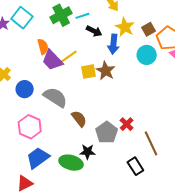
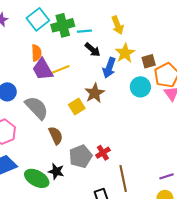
cyan square: (22, 18) -> (38, 19), moved
yellow square: (89, 72) -> (77, 106), moved, turned -35

